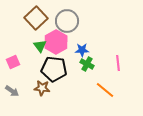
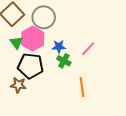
pink line: (118, 63) -> (88, 49), moved, turned 49
orange line: (105, 90) -> (82, 87), turned 42

